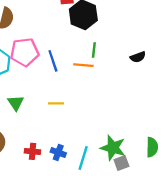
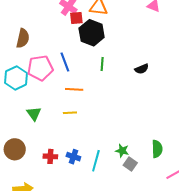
blue line: (53, 61) -> (65, 62), moved
orange line: (83, 65) -> (74, 89), moved
green star: (113, 148) -> (122, 151), size x0.6
gray square: (121, 163) -> (130, 164), turned -32

